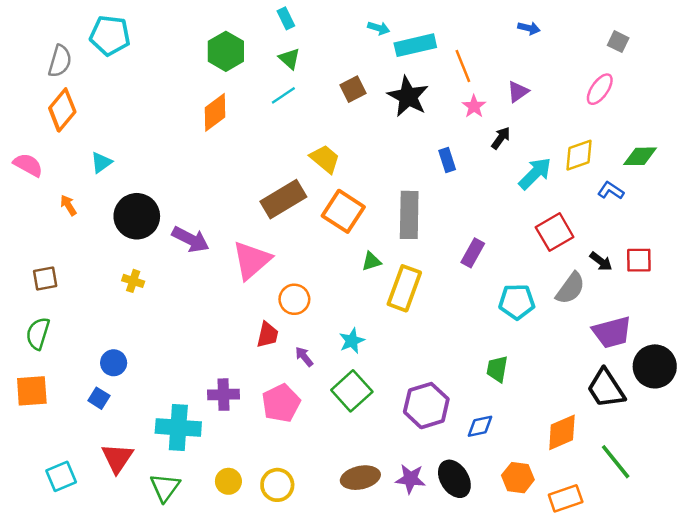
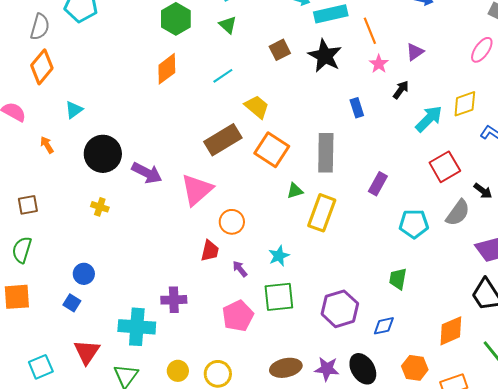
cyan line: (283, 95) -> (223, 76), moved
green square: (352, 391) -> (279, 297), turned 36
pink pentagon: (281, 403) -> (238, 316), moved

